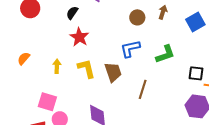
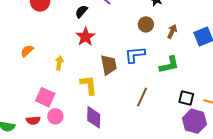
brown arrow: (163, 12) -> (172, 31), moved
yellow L-shape: (86, 68) -> (89, 85), moved
brown trapezoid: (113, 72) -> (109, 65), moved
black square: (196, 73) -> (186, 98), moved

